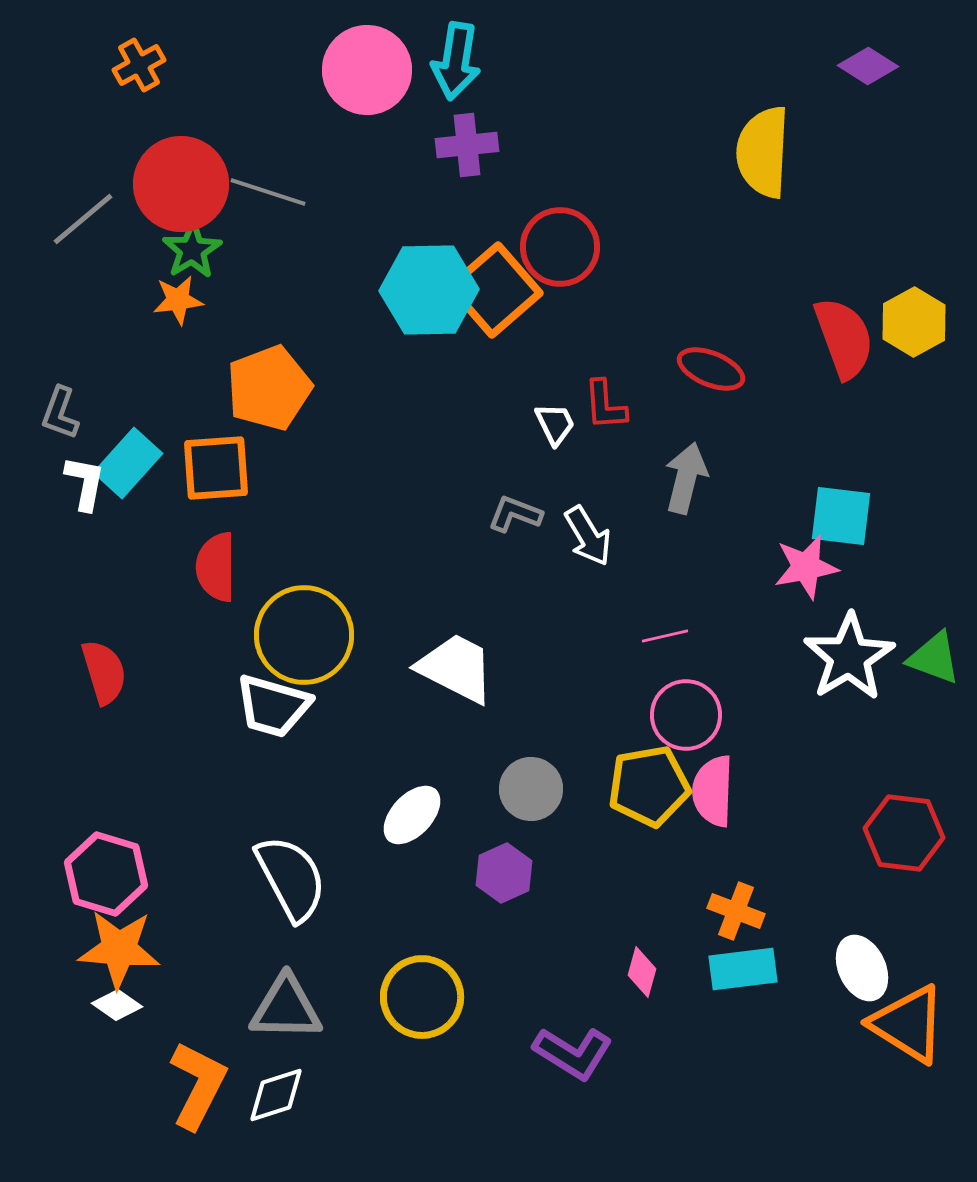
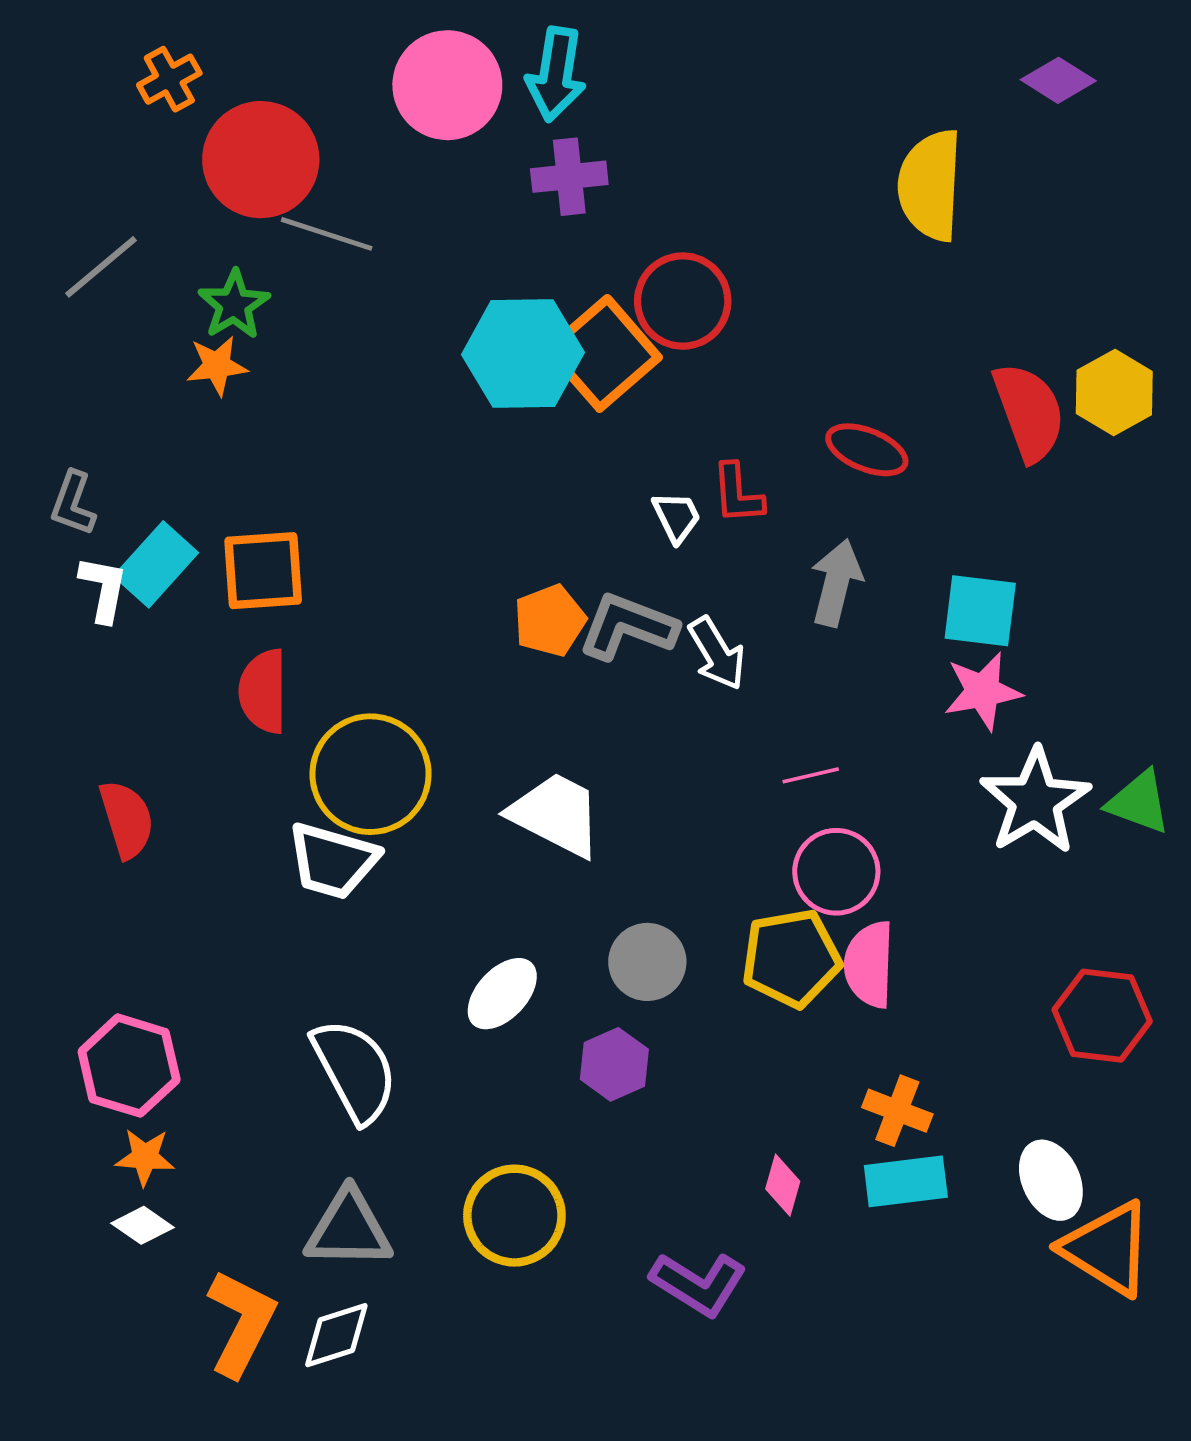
red circle: (181, 184) -> (261, 160), moved
orange pentagon: (269, 388) -> (550, 621), moved, size x0.7
gray L-shape: (515, 514) -> (628, 627), size x1.5
cyan square: (841, 516) -> (980, 611), moved
orange star: (119, 949) -> (145, 1157), size x0.6

